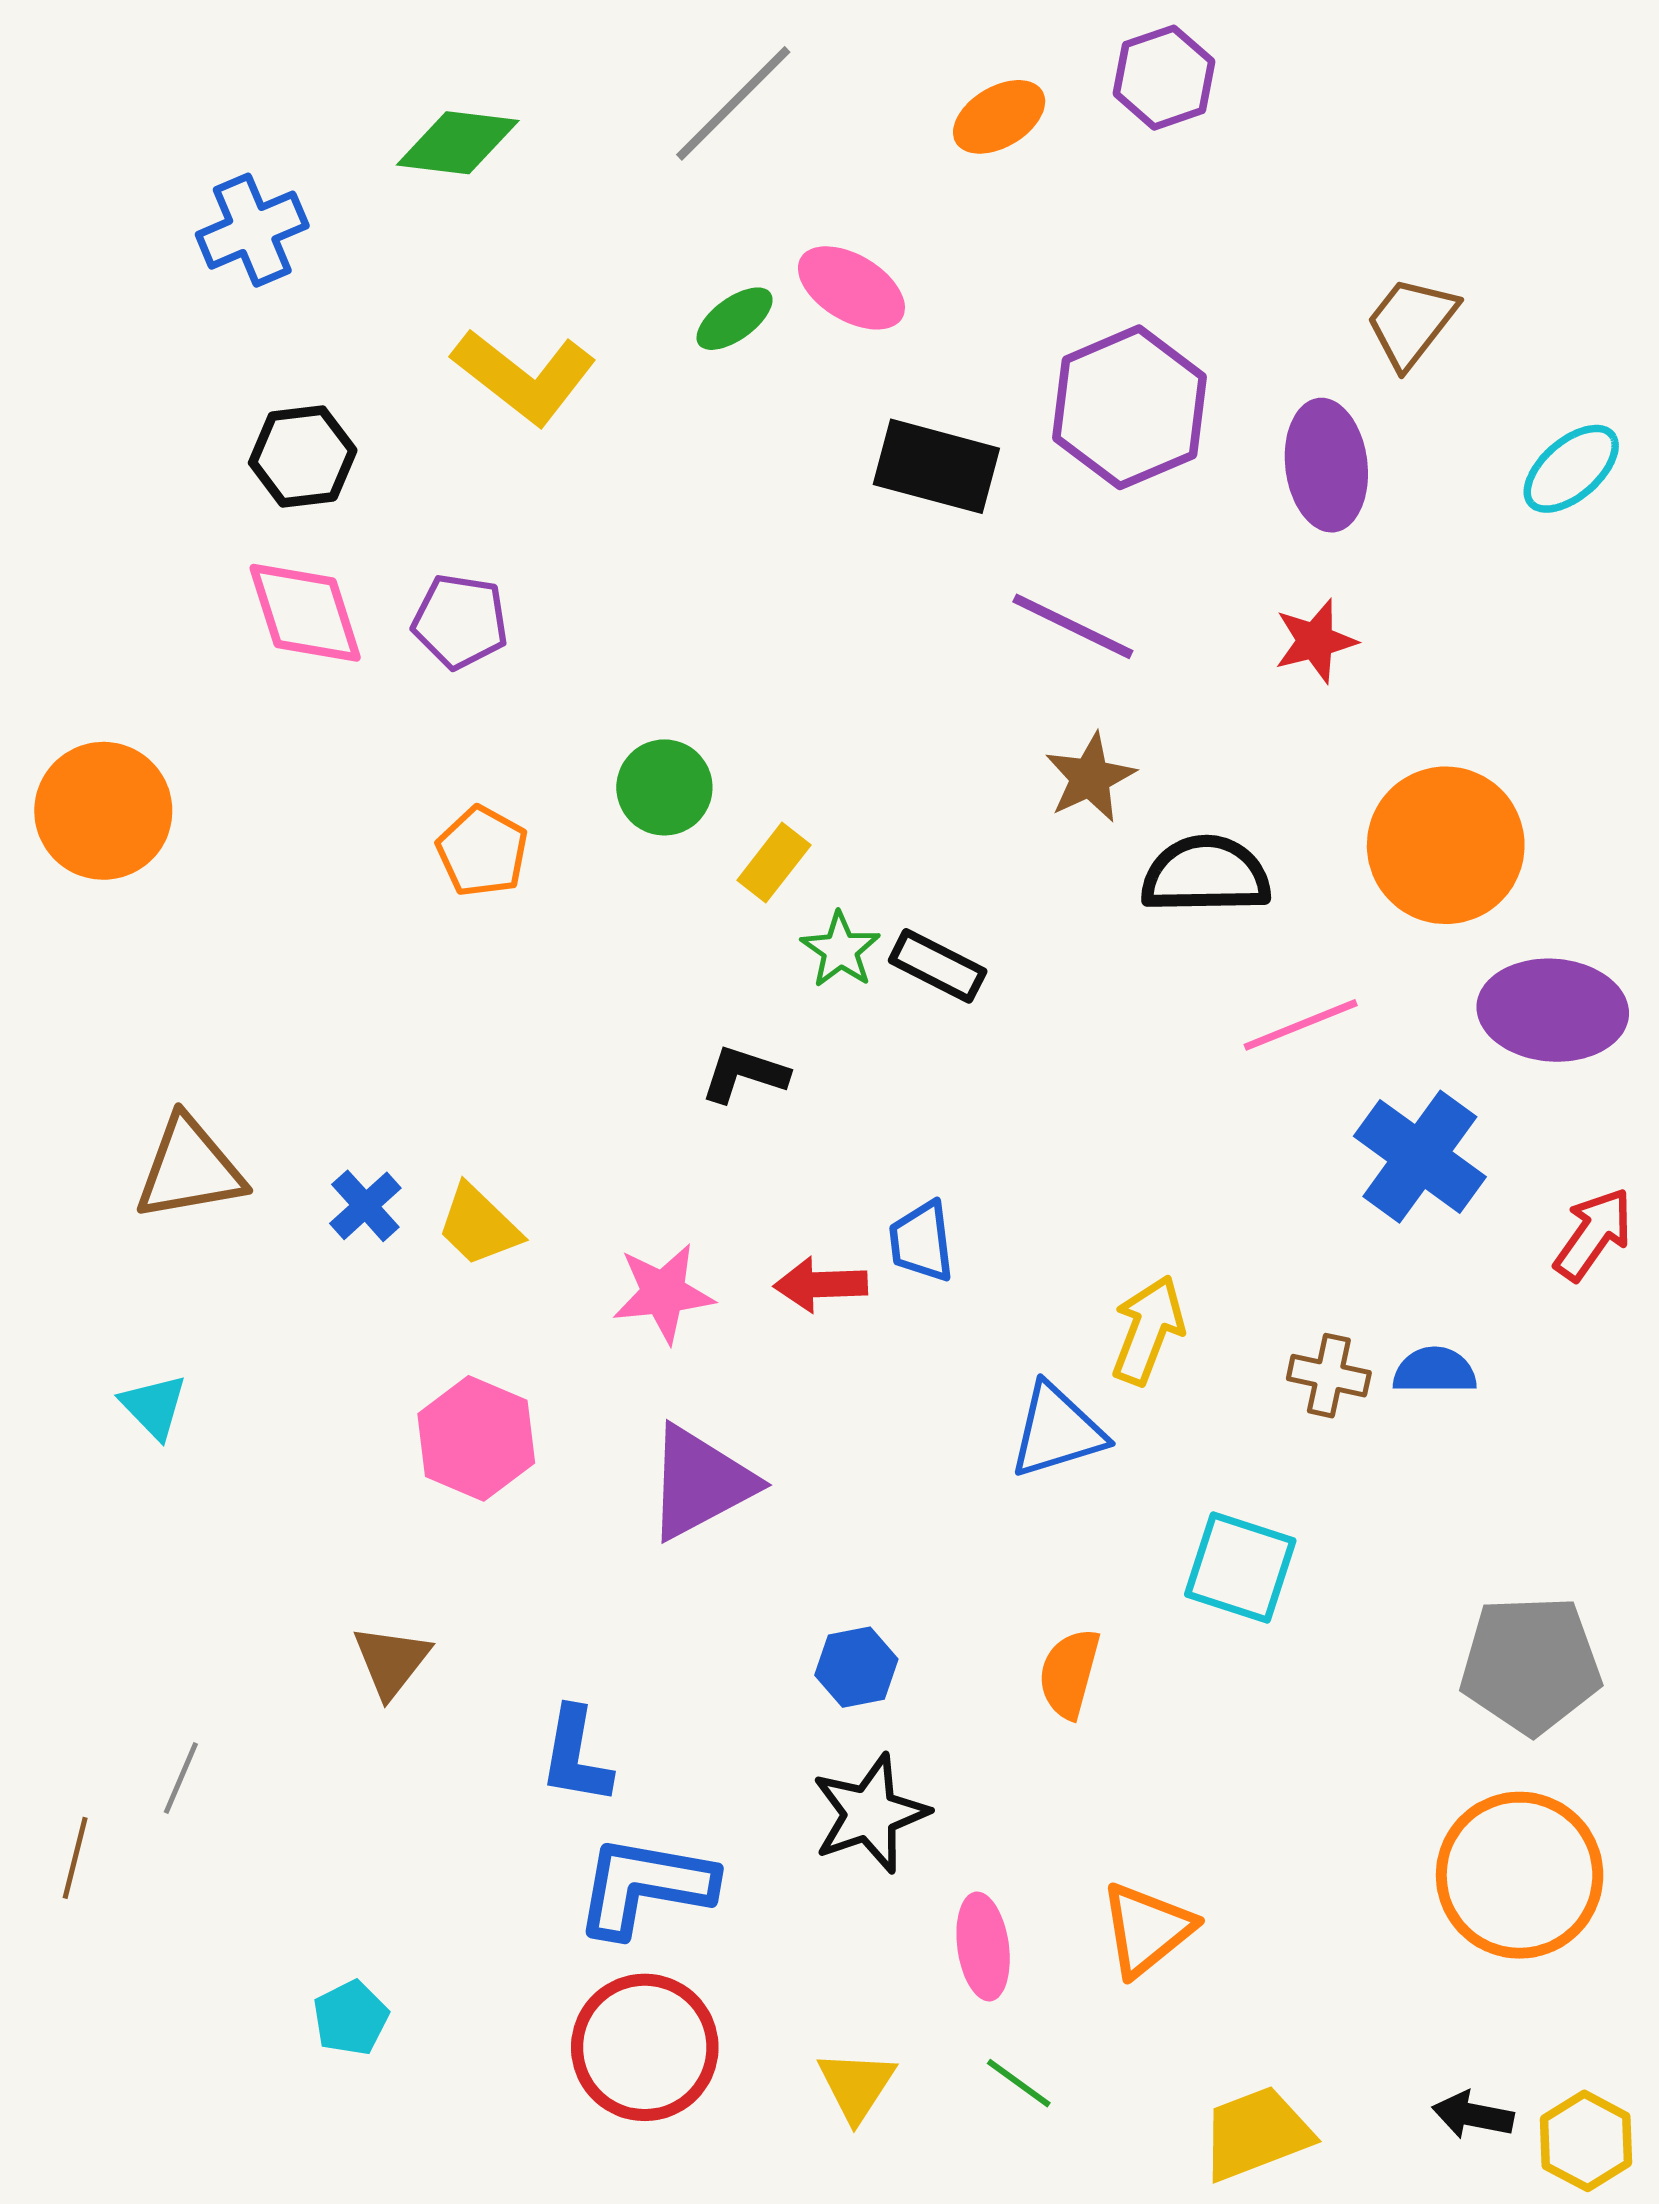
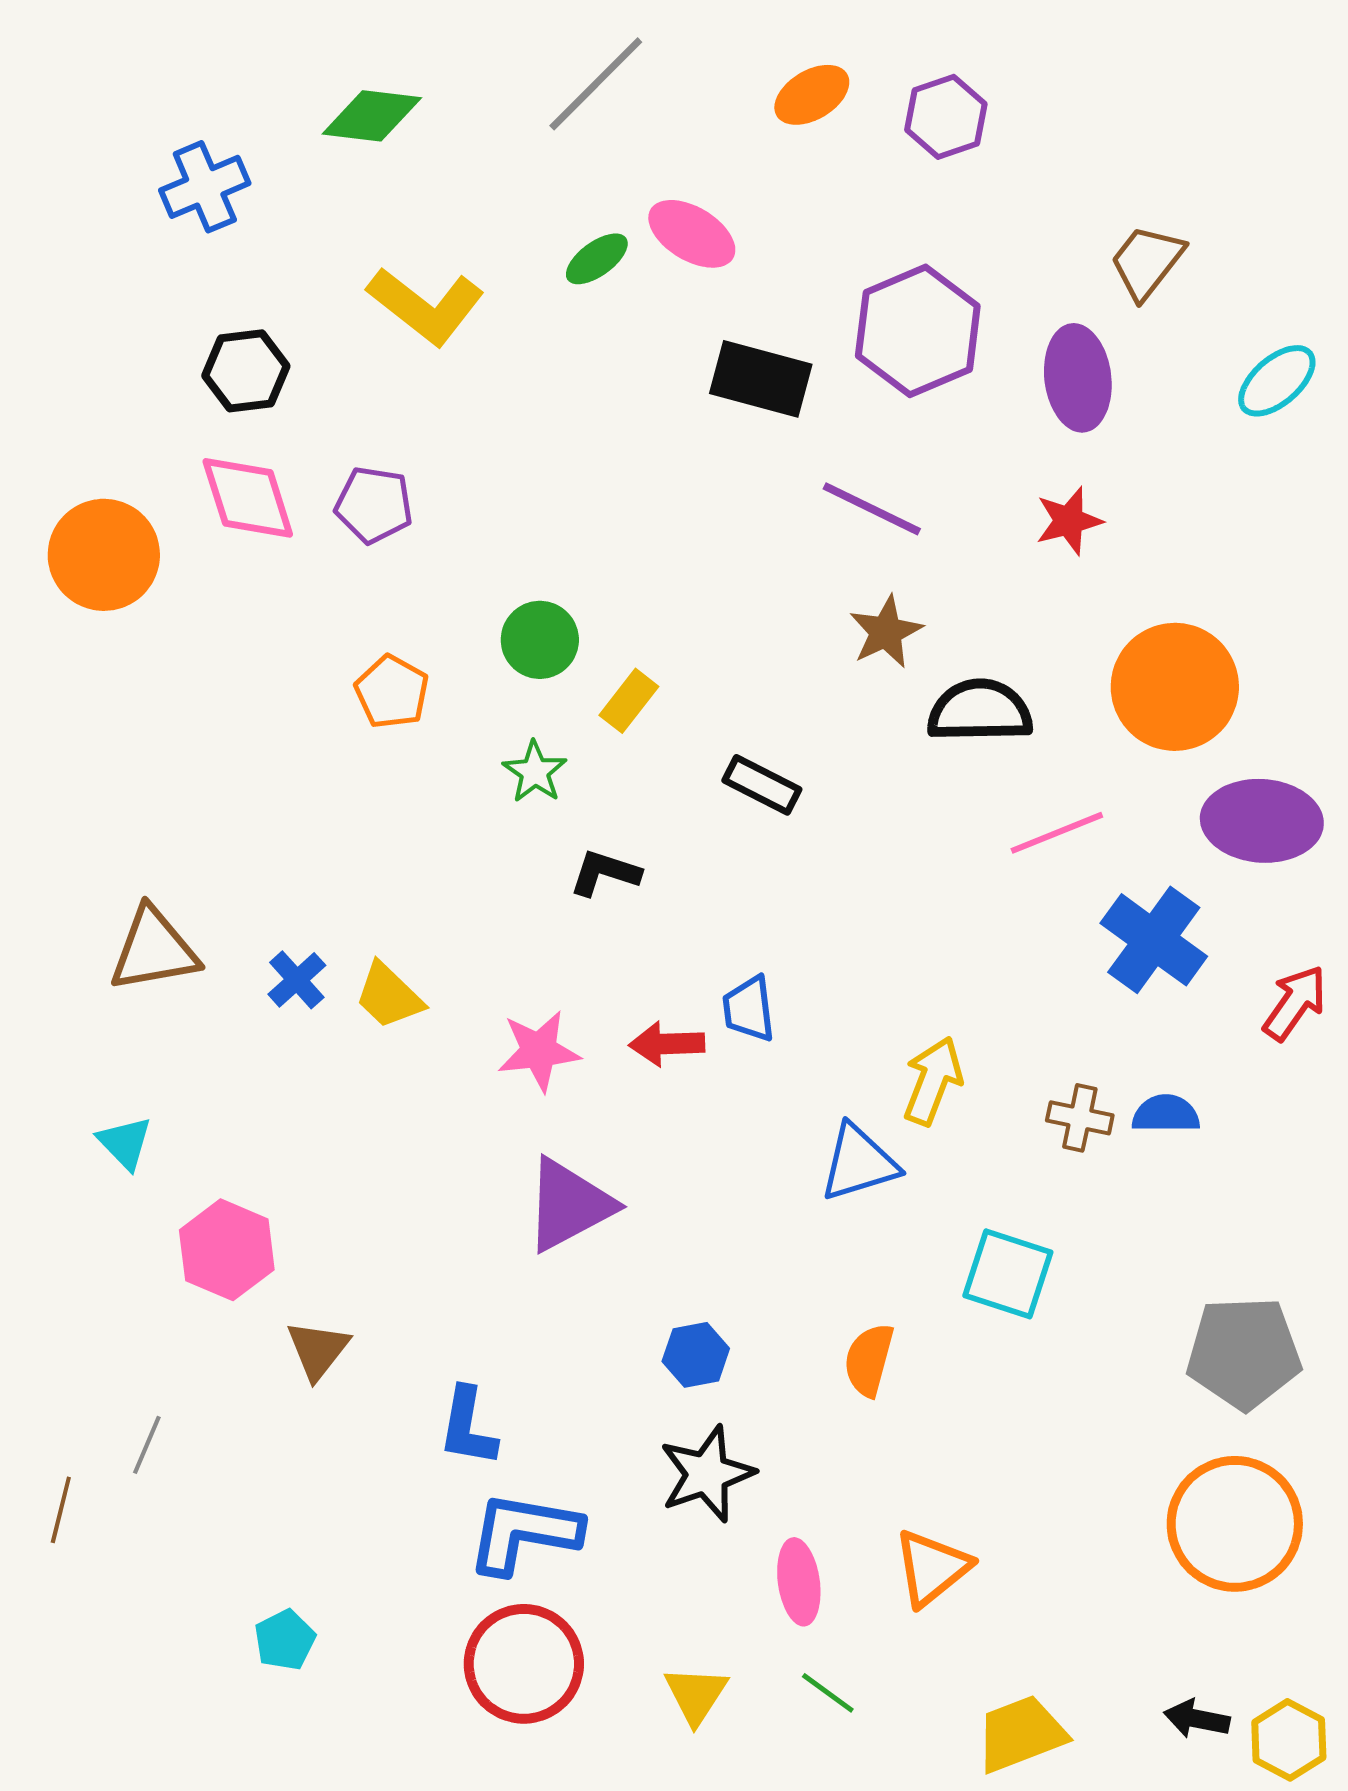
purple hexagon: (1164, 78) -> (946, 117), moved
orange circle: (103, 811) -> (104, 555), moved
green star: (840, 950) -> (535, 772), moved
pink hexagon: (476, 1438) -> (227, 1250), moved

